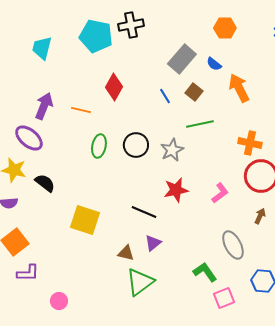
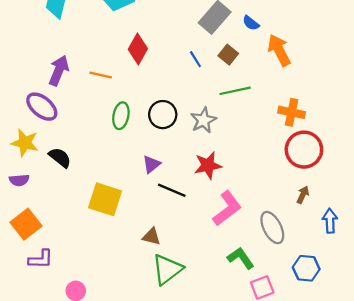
pink L-shape: (220, 193) -> (227, 208), moved, size x1.5
purple triangle: (153, 243) -> (151, 164), moved

